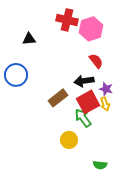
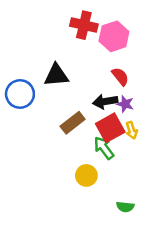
black triangle: (29, 39) -> (56, 75), moved, size x1.5
purple star: (106, 89) -> (125, 104), moved

